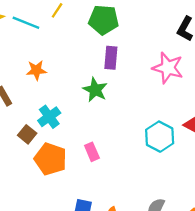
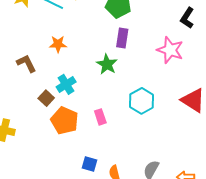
cyan hexagon: (160, 137) -> (142, 101), moved

